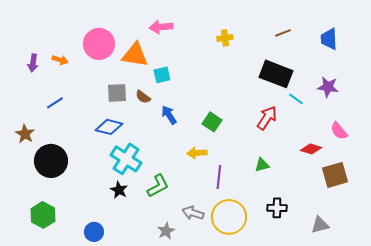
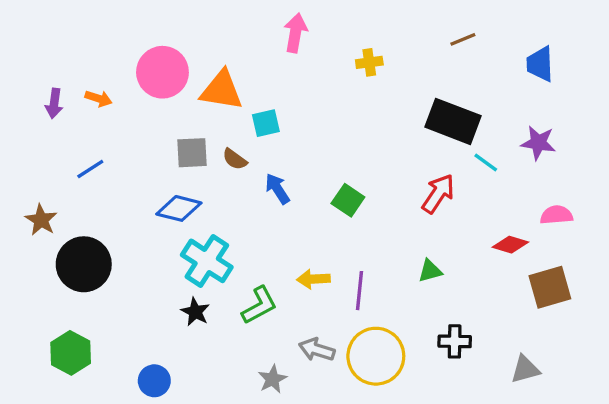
pink arrow: (161, 27) -> (295, 33), moved, turned 105
brown line: (283, 33) -> (463, 39), moved
pink semicircle: (339, 131) -> (556, 215), turned 126
yellow arrow: (197, 153) -> (313, 279), moved

